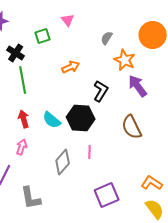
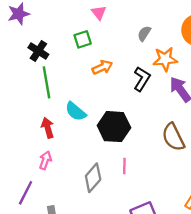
green square: (43, 36) -> (83, 39), moved
orange star: (125, 60) -> (165, 59), turned -30
black L-shape: (101, 91) -> (142, 79), moved
cyan semicircle: (52, 120) -> (76, 111), moved

